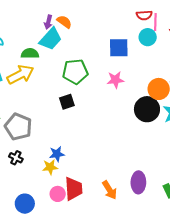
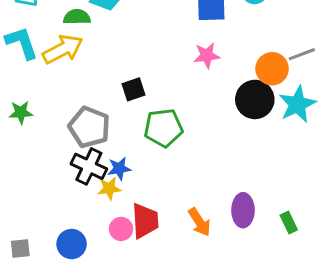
green pentagon: (75, 72) -> (163, 128), moved
gray pentagon: (18, 127) -> (89, 127), moved
black cross: (16, 158) -> (89, 166), moved, size x1.6

